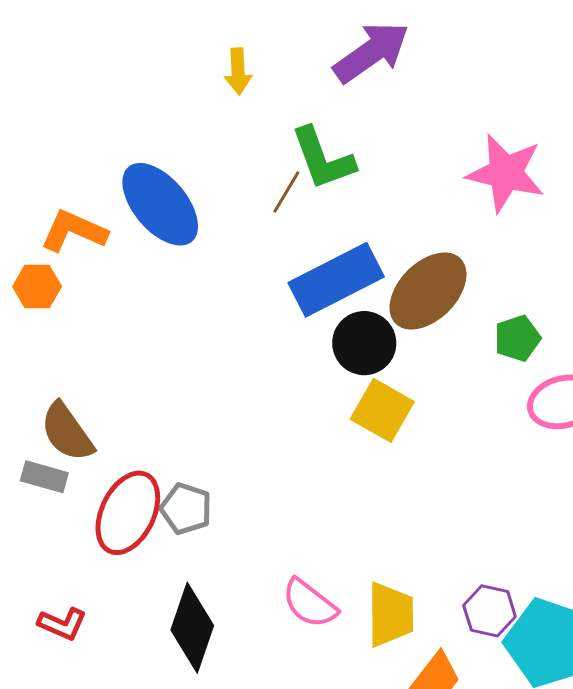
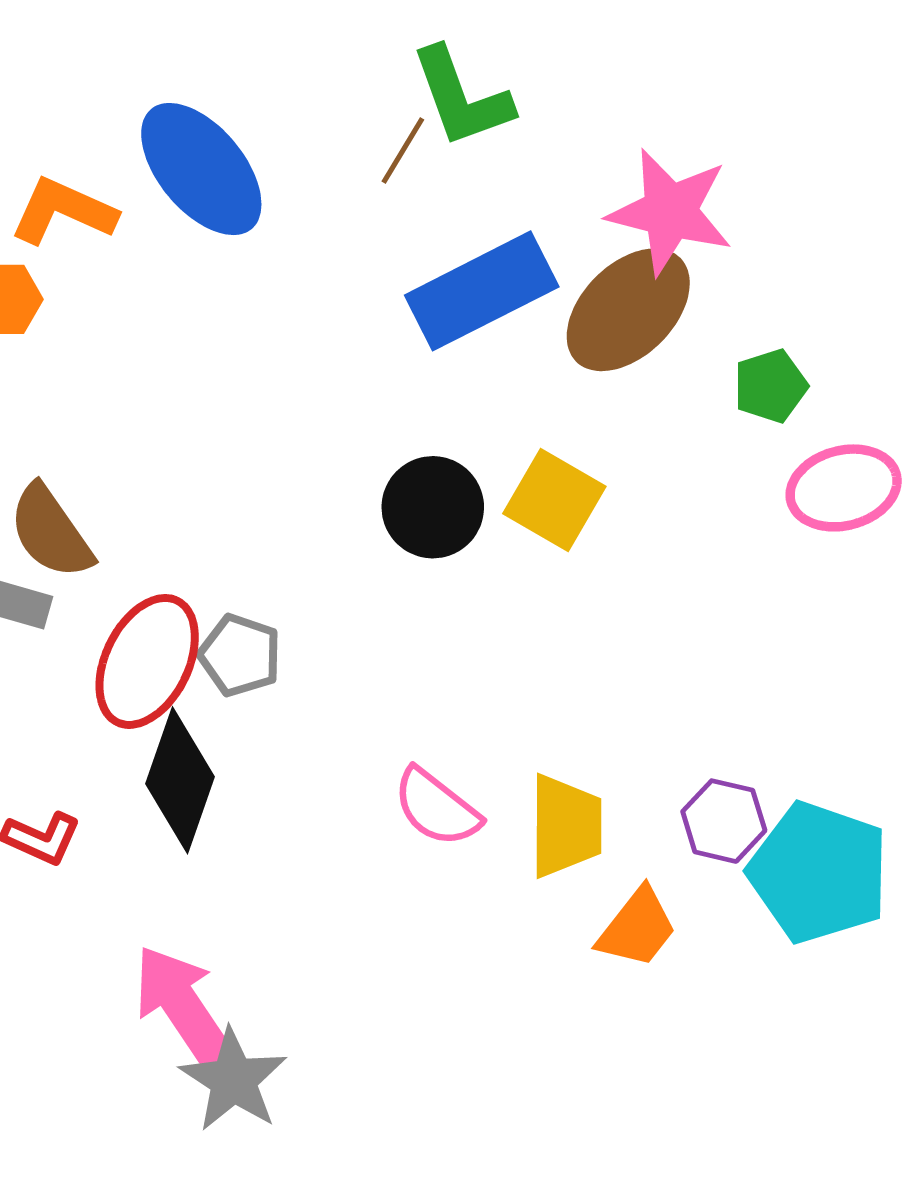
pink star: (506, 173) -> (670, 212), moved
black circle: (364, 343) -> (433, 507), moved
black diamond: (192, 628) -> (180, 780), moved

